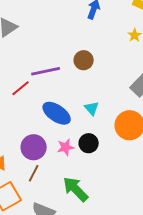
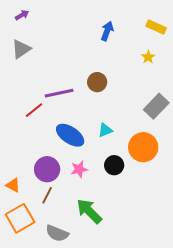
cyan triangle: (92, 108) -> (105, 130), turned 49
black circle: (89, 143) -> (114, 165), moved

